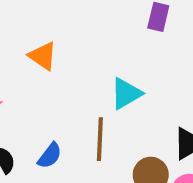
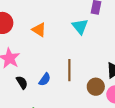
cyan triangle: (126, 93) -> (80, 27), moved, turned -36

